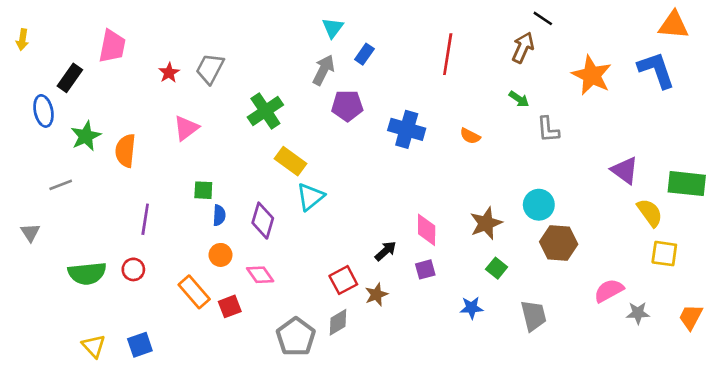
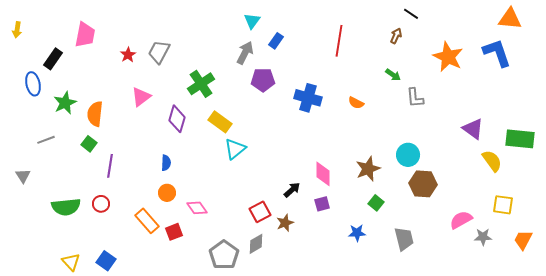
brown arrow: (523, 48) -> (396, 36), size x0.7
green square: (203, 190) -> (89, 144), moved, turned 35
purple diamond: (263, 221) -> (177, 119), moved
yellow square: (664, 254) -> (503, 205), moved
blue square: (140, 345) -> (106, 261), turned -36

